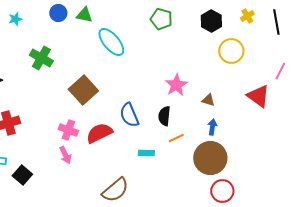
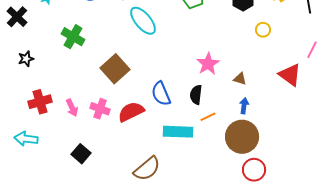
yellow circle: (231, 51) -> (263, 30), size x0.6
cyan rectangle: (146, 153) -> (178, 132), size x1.8
pink arrow: (65, 155) -> (72, 108), moved
black square: (22, 175) -> (81, 154), moved

